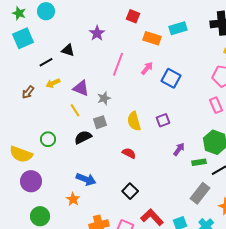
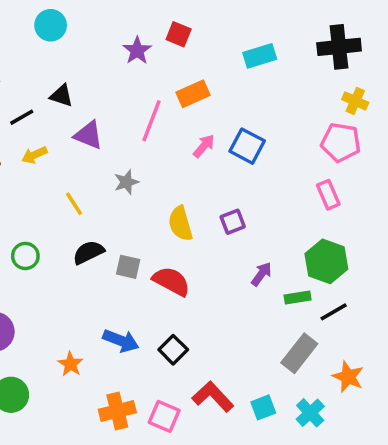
cyan circle: (46, 11) -> (51, 25), moved
purple star: (97, 33) -> (137, 50), moved
orange rectangle: (152, 38) -> (193, 94), moved, turned -42
pink arrow: (147, 68) -> (204, 146), moved
purple triangle: (81, 88) -> (88, 135), moved
gray square: (100, 122) -> (128, 267), moved, turned 32
red semicircle: (129, 153) -> (171, 281), size x1.5
blue arrow: (86, 179) -> (121, 341), moved

